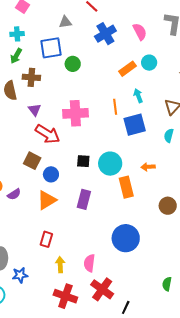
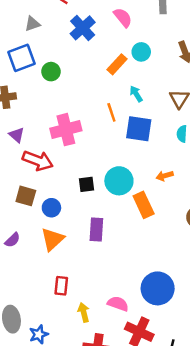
blue square: (135, 125) -> (139, 129), turned 35
blue circle: (126, 238) -> (158, 288), moved
pink semicircle: (89, 263) -> (118, 304), turned 114

